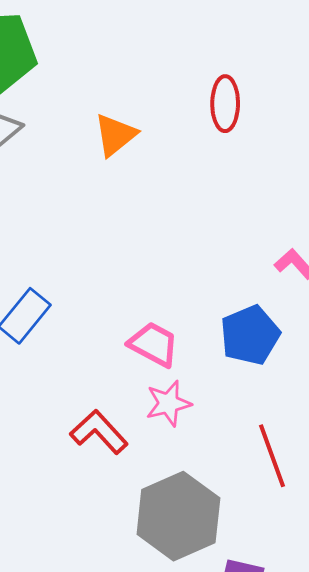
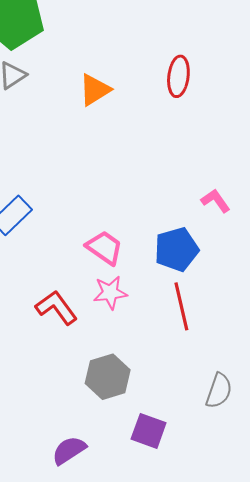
red line: (272, 456) -> (181, 306), moved
gray hexagon: (178, 516) -> (108, 377), size x0.7

